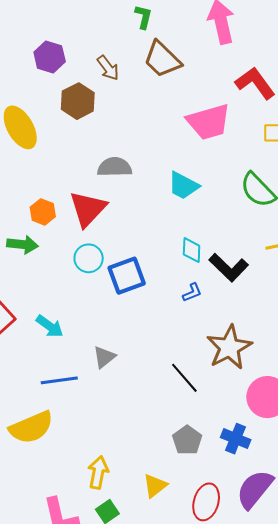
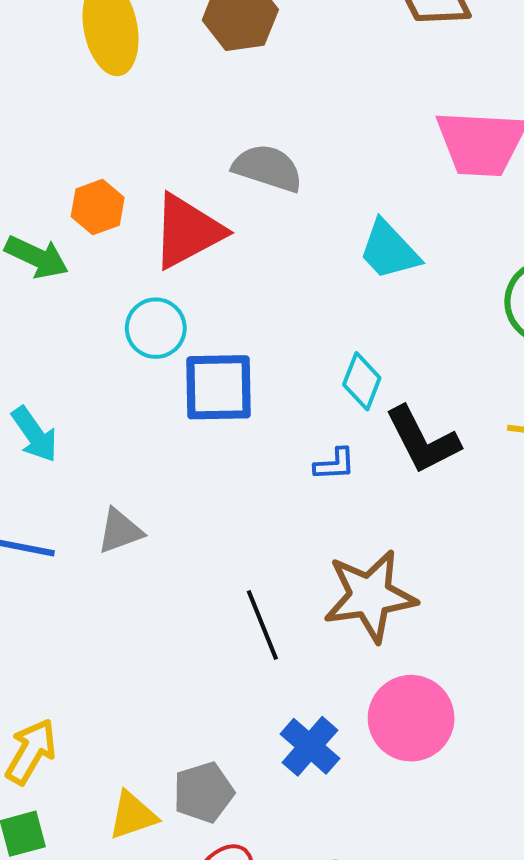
blue cross: (236, 439) -> (310, 746), moved
gray pentagon: (187, 440) -> (204, 792), moved

